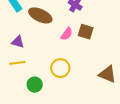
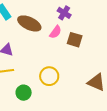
pink semicircle: (67, 34) -> (55, 32), moved

